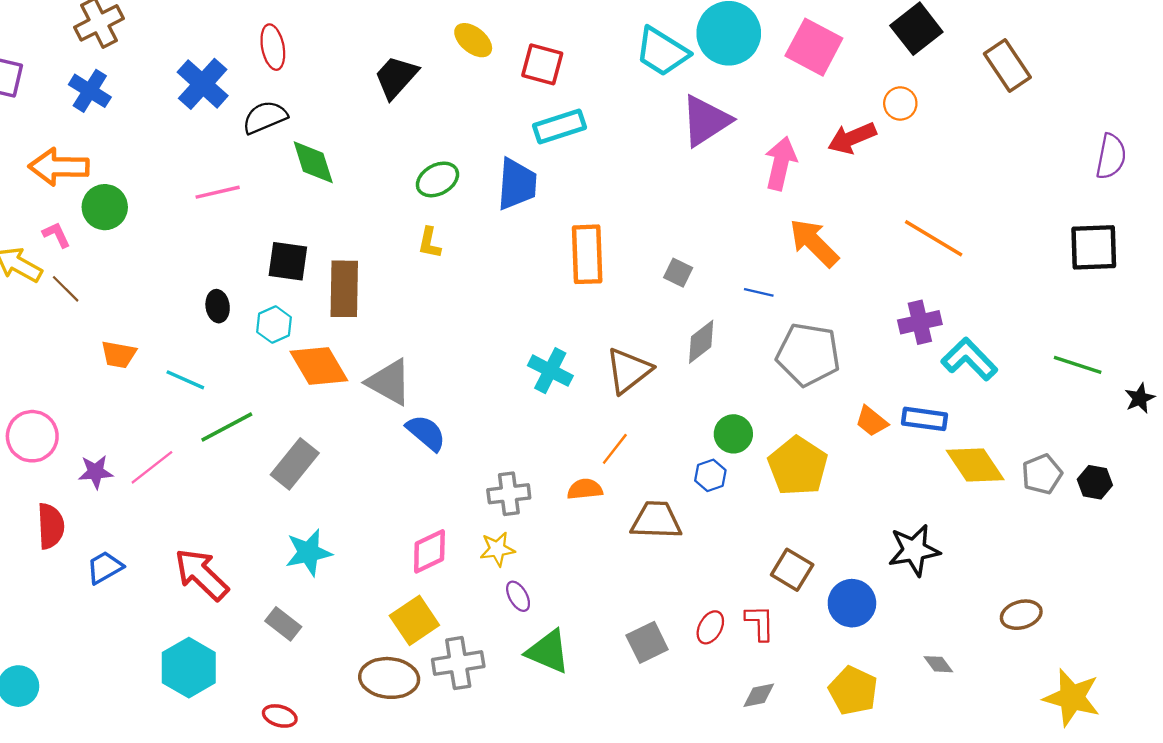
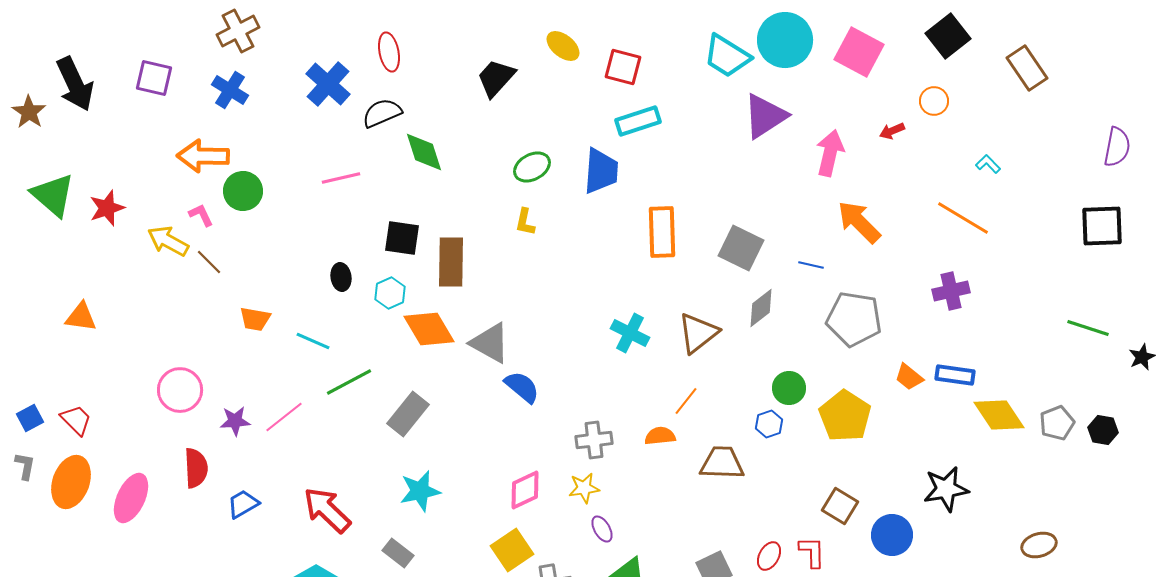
red arrow: (852, 138) -> (892, 131), size x0.6
gray square: (678, 273) -> (741, 248), size x1.8
cyan L-shape: (969, 359) -> (988, 164), moved, size x0.5

